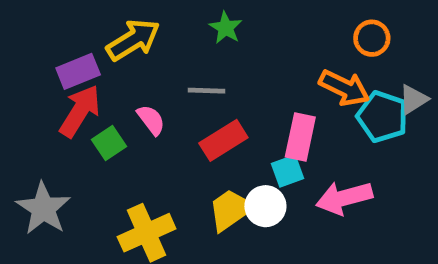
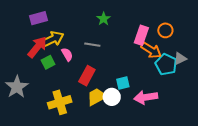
yellow arrow: (133, 40) -> (52, 39), moved
purple rectangle: (78, 71) -> (39, 18), moved
pink rectangle: (300, 137) -> (141, 35), moved
red rectangle: (223, 140) -> (87, 76), moved, turned -36

